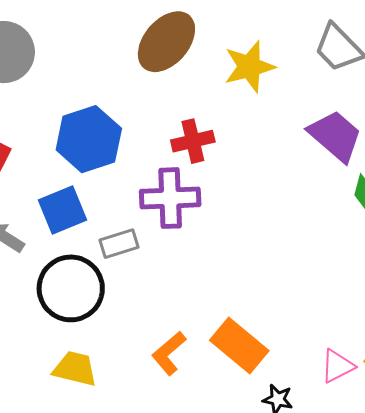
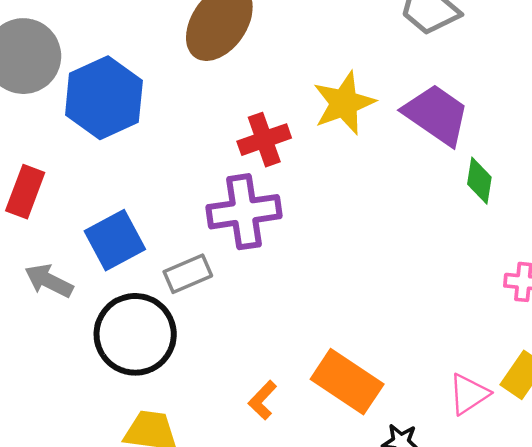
yellow star: (249, 67) -> (344, 103), moved
blue hexagon: (89, 139) -> (104, 98), moved
orange L-shape: (169, 353) -> (263, 400), size x0.7

